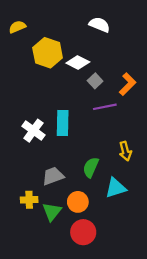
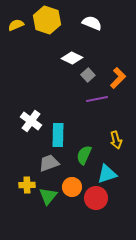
yellow hexagon: (48, 53) -> (47, 20), moved
cyan rectangle: (63, 123) -> (58, 135), moved
red circle: (83, 232) -> (96, 198), moved

